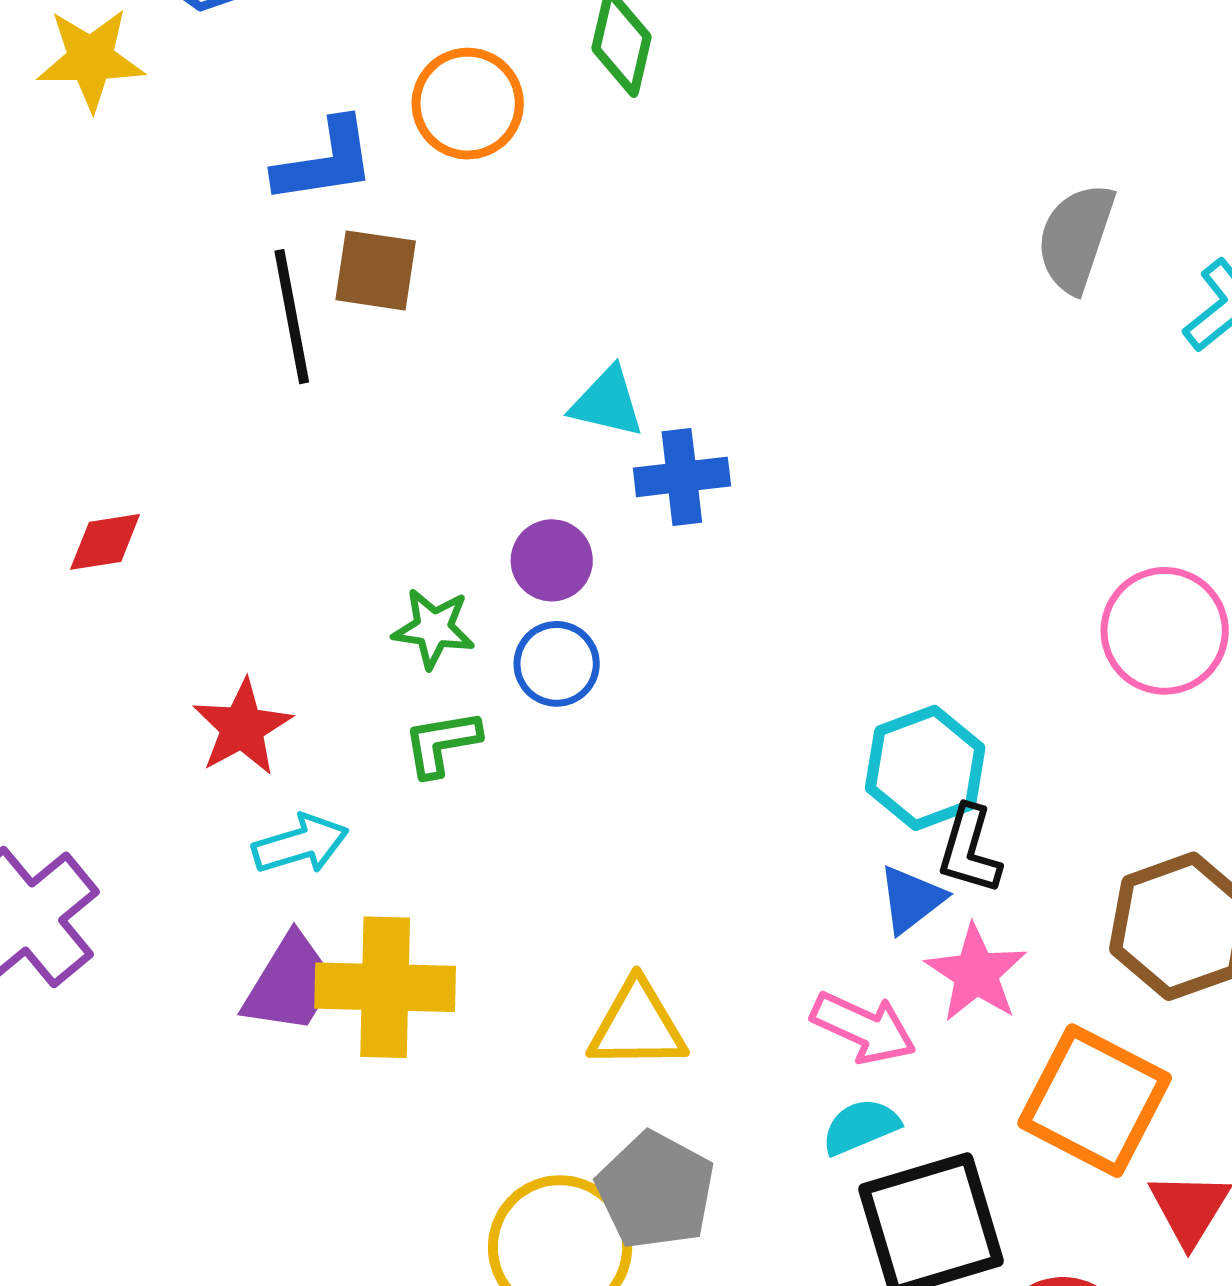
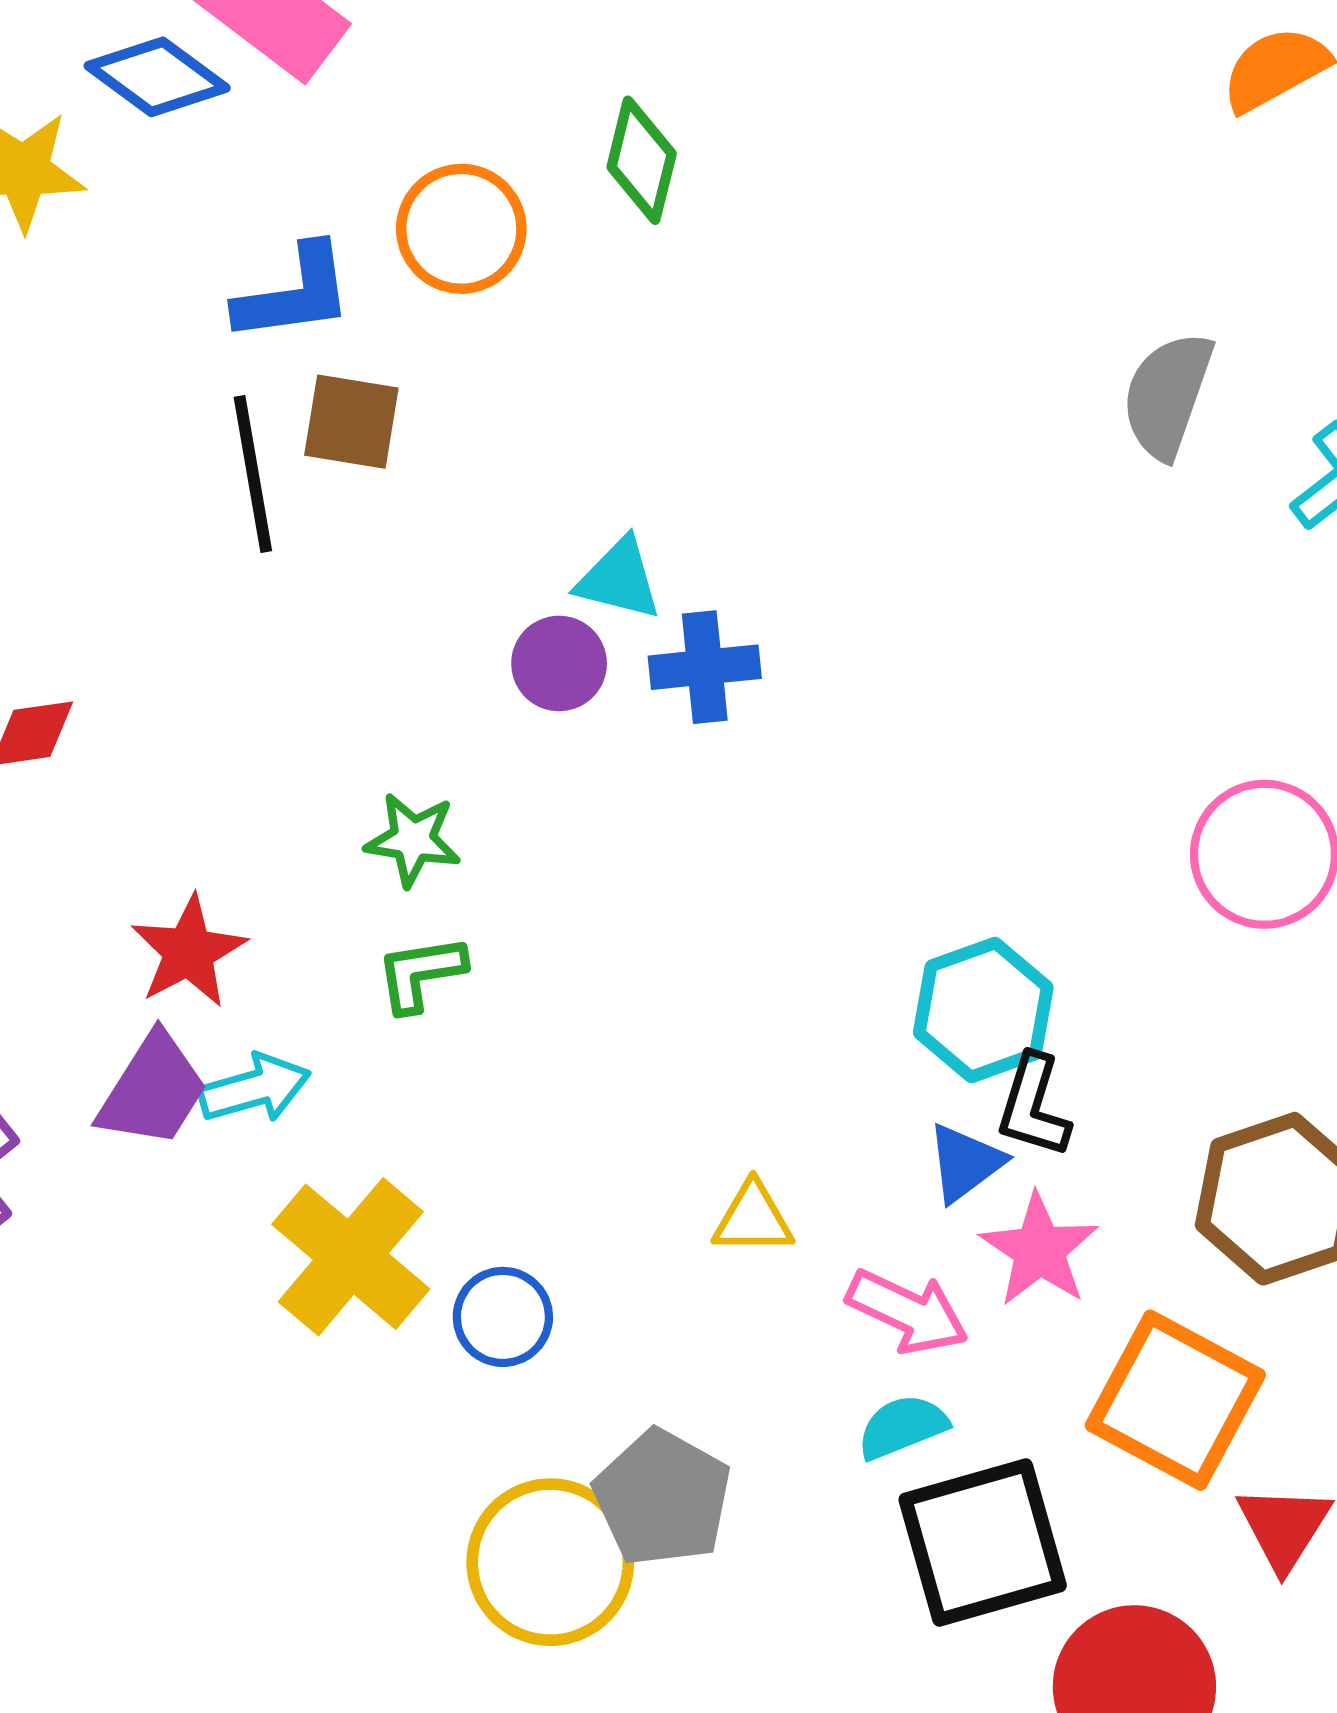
purple circle: (552, 560) -> (559, 663), moved
blue circle: (557, 664) -> (503, 1317), moved
purple trapezoid: (290, 984) -> (153, 1090), moved
yellow cross: (385, 987) -> (351, 1257), turned 38
yellow triangle: (637, 1025) -> (753, 1218), moved, size x0.7

